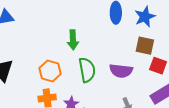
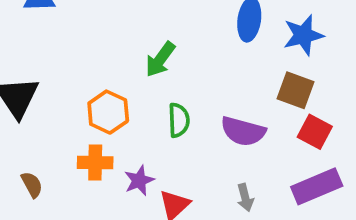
green arrow: (73, 40) -> (160, 59), turned 30
green semicircle: (87, 70) -> (179, 120), size x0.7

